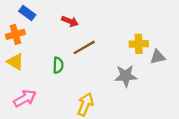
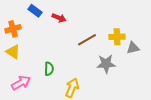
blue rectangle: (27, 13) -> (35, 11), moved
brown line: (84, 47) -> (87, 40), moved
green semicircle: (58, 65) -> (49, 69), moved

